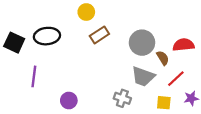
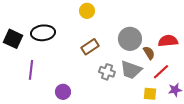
yellow circle: (86, 12) -> (87, 11), moved
brown rectangle: (99, 35) -> (90, 47), moved
gray cross: (122, 98) -> (107, 72), moved

